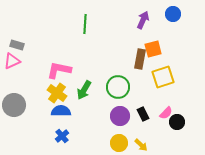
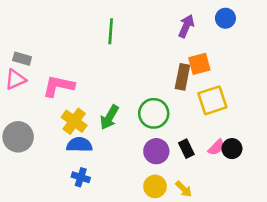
pink L-shape: (59, 70) -> (59, 86), moved
black circle: (177, 122) -> (232, 149), moved
blue cross: (62, 136) -> (81, 177), turned -32

